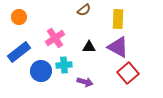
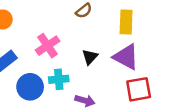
black triangle: (89, 47) -> (90, 57), turned -48
red square: (128, 73) -> (139, 89), turned 30

